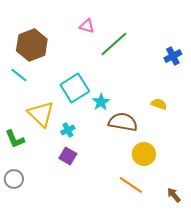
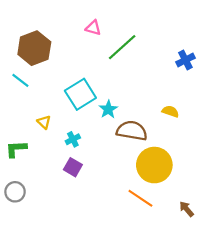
yellow triangle: (41, 114) -> (44, 122), size x0.5
green L-shape: (15, 139) -> (16, 149), turned 110
yellow circle: (144, 154) -> (154, 165), size x1.4

